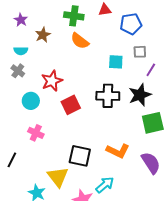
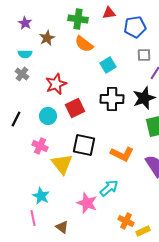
cyan square: (116, 62) -> (108, 65), moved, turned -35
cyan circle: (31, 101) -> (48, 116), moved
pink cross: (36, 133) -> (40, 146), moved
black square: (80, 156) -> (84, 145), moved
black line: (12, 160) -> (16, 119), moved
yellow triangle: (58, 177) -> (62, 164), moved

